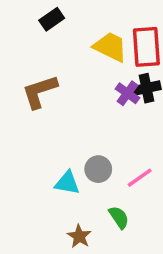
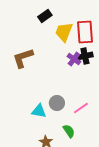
black rectangle: (52, 19) -> (45, 16), moved
yellow trapezoid: (110, 47) -> (64, 32), turned -95

